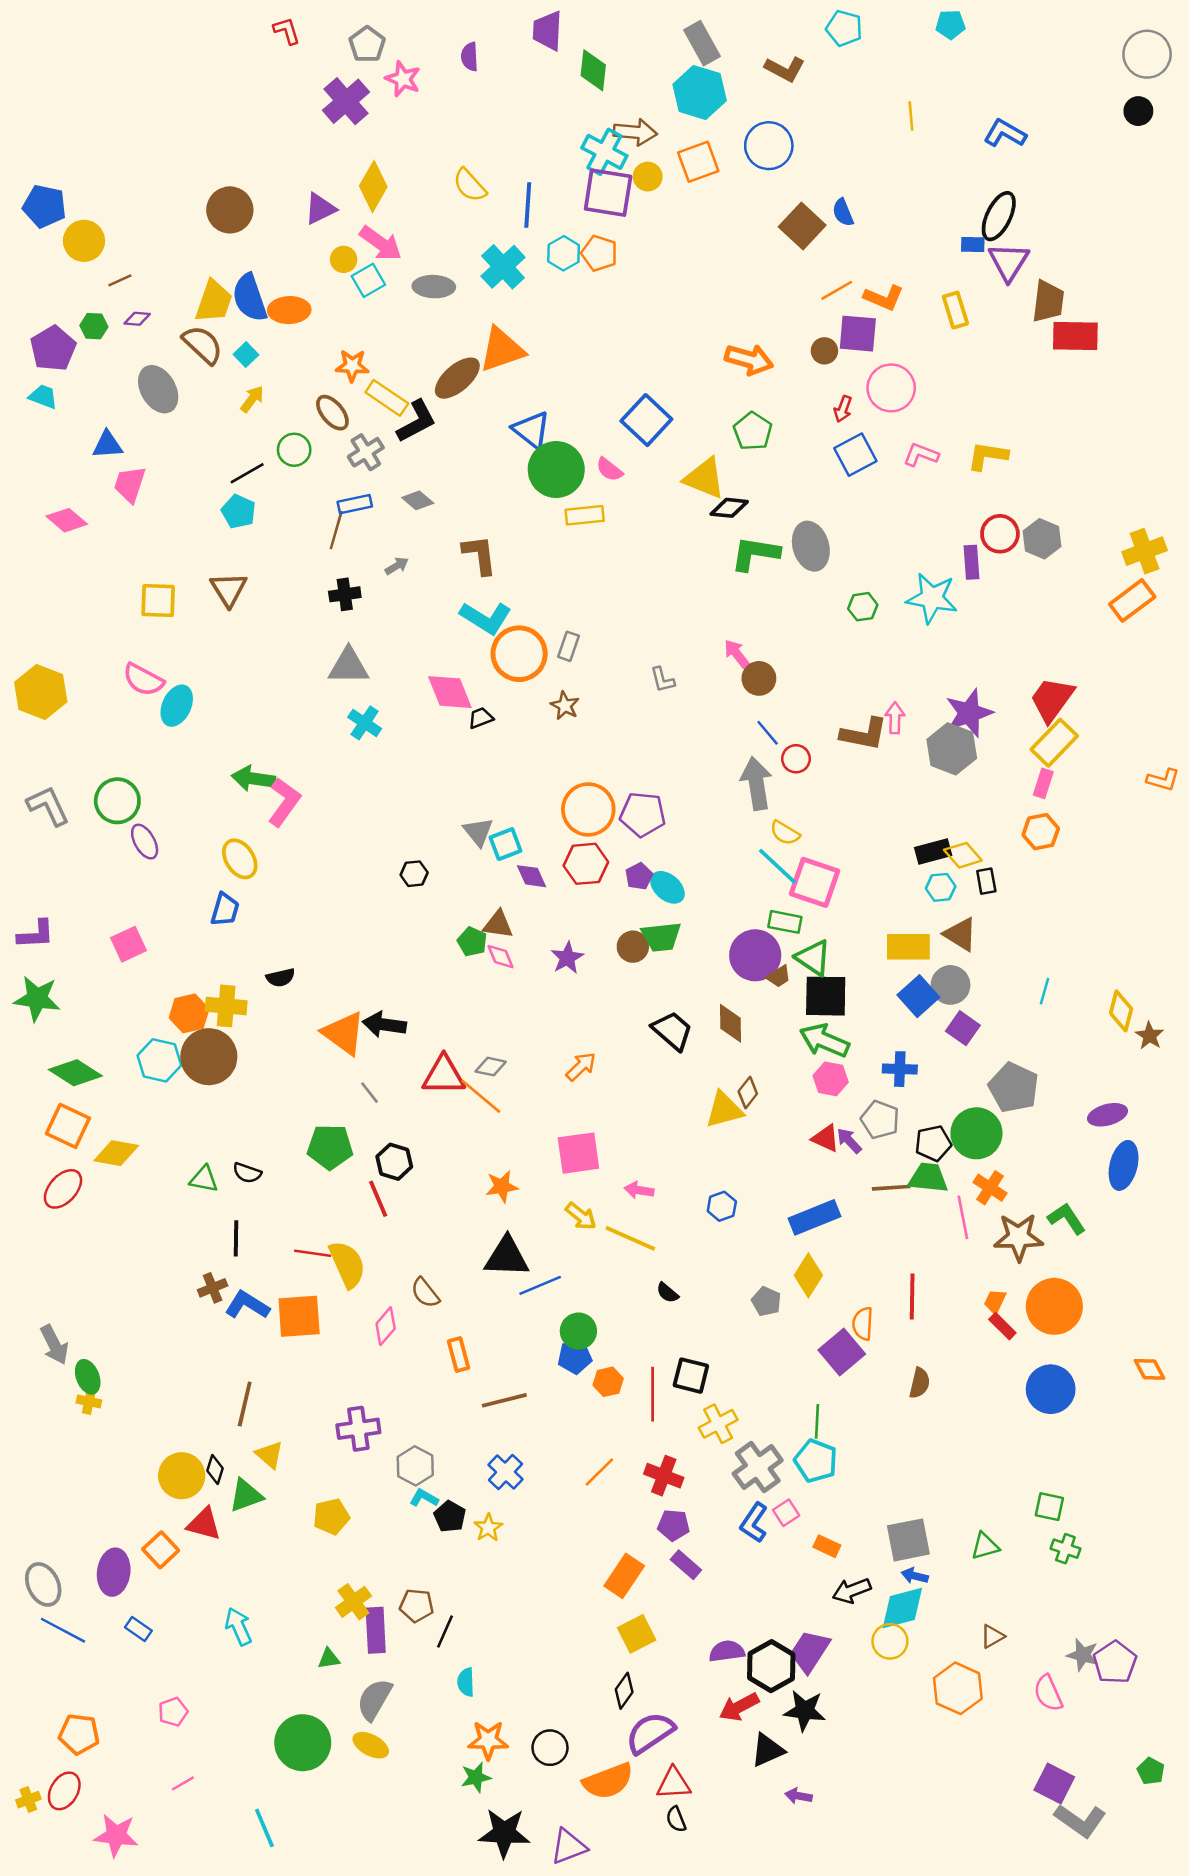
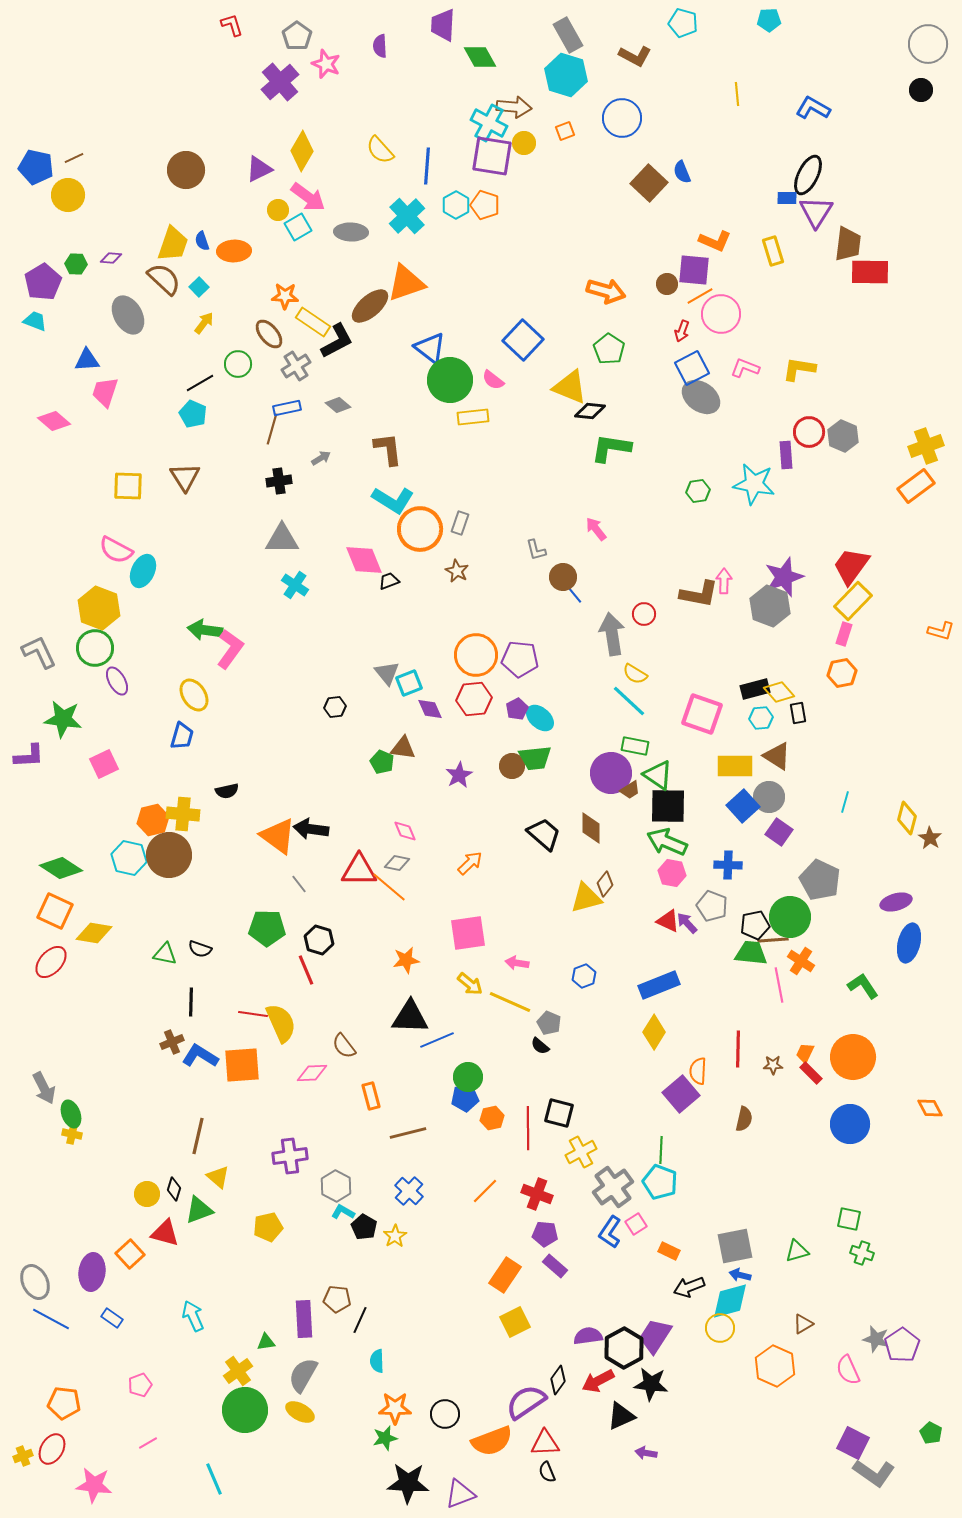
green diamond: (593, 70) -> (480, 57), turned -36
orange square: (698, 162) -> (565, 131), size x0.6
brown line: (120, 280) -> (74, 158), moved
orange line: (837, 290) -> (700, 296), moved
blue semicircle: (250, 298) -> (202, 241), size x0.5
gray ellipse: (811, 546) -> (701, 397), moved, turned -39
brown circle: (759, 678) -> (563, 577), moved
yellow hexagon: (41, 692) -> (99, 608), moved
blue line: (768, 733) -> (573, 593), moved
pink square: (815, 882) -> (702, 714), moved
pink diamond: (501, 957) -> (405, 831), moved
green star: (37, 999) -> (63, 719), moved
brown line: (891, 1188) -> (773, 940), moved
brown star: (1018, 1237) -> (773, 1065), moved, size x0.5
gray pentagon: (766, 1301) -> (549, 1023), moved
pink diamond: (386, 1326) -> (312, 1073), turned 48
yellow circle: (182, 1476) -> (147, 1194), size x0.7
yellow cross: (353, 1602) -> (238, 1371), moved
black diamond: (624, 1691) -> (558, 1380), moved

